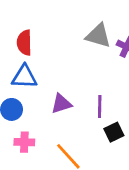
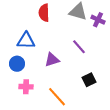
red semicircle: (24, 43) -> (44, 13), moved
purple line: (100, 107) -> (79, 47), moved, turned -42

